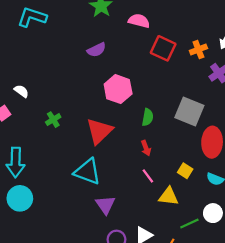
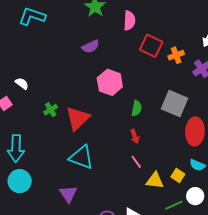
pink semicircle: (139, 21) -> (129, 21), turned 78
orange cross: (198, 50) -> (176, 55), moved
red triangle: (99, 131) -> (78, 118), moved
yellow square: (185, 171) -> (178, 176), moved
purple triangle: (105, 205) -> (68, 194), moved

